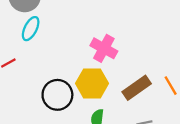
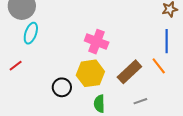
black circle: (57, 95) -> (62, 87), size x0.7

